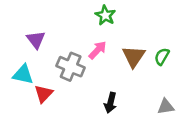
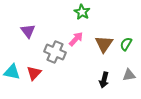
cyan triangle: (23, 74) -> (12, 72), moved
black arrow: (110, 103) -> (104, 80), moved
gray triangle: (166, 107) -> (129, 75), moved

